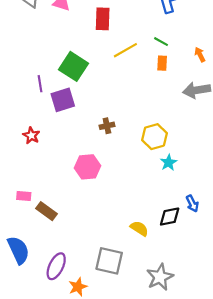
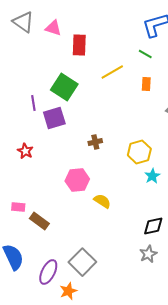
red rectangle: (103, 19) -> (79, 45), moved
green line: (161, 42) -> (145, 54), moved
yellow semicircle: (139, 228) -> (102, 201), moved
gray square: (109, 261) -> (82, 262), moved, turned 32
gray star: (160, 277) -> (148, 254), moved, size x0.7

